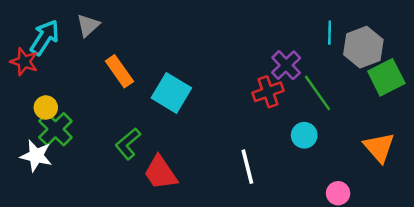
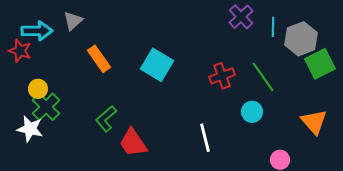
cyan arrow: (45, 37) -> (37, 31), turned 56
purple cross: (286, 65) -> (241, 17), moved
cyan square: (171, 93) -> (157, 65), moved

